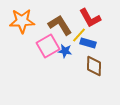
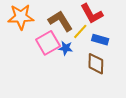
blue rectangle: (88, 43) -> (100, 40), moved

